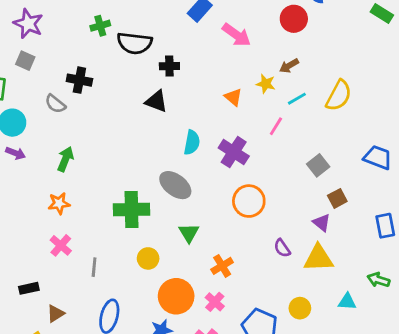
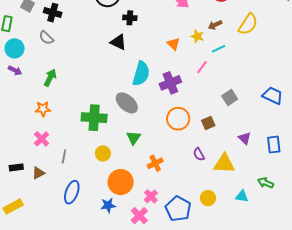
black cross: (79, 80) -> (53, 13), moved
yellow semicircle: (339, 96) -> (248, 24), moved
cyan semicircle: (192, 142) -> (141, 74), size x1.4
purple cross: (234, 152) -> (170, 83), turned 30
brown square: (337, 198) -> (208, 123), moved
purple triangle: (322, 223) -> (245, 138), moved
pink cross: (215, 302) -> (151, 196), moved
brown triangle: (56, 314) -> (38, 173), moved

